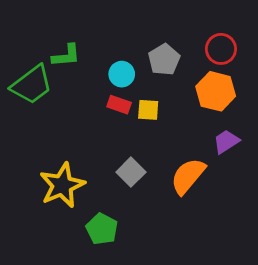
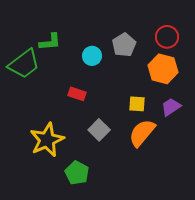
red rectangle: (119, 105) -> (77, 94), moved
yellow square: (148, 110) -> (137, 104), moved

